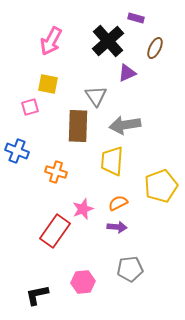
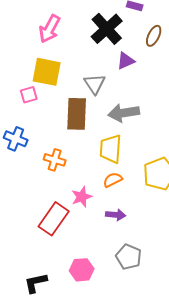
yellow square: (48, 84) -> (47, 72), size x1.4
orange semicircle: (118, 203) -> (113, 180), moved
gray pentagon: (130, 269) -> (129, 257), turned 30

